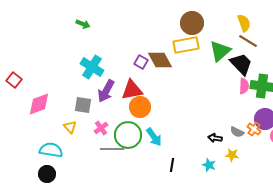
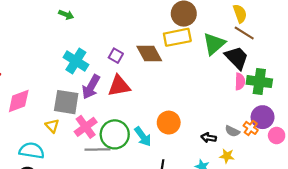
purple square: (141, 62) -> (116, 56), moved
gray square: (83, 105) -> (66, 102), size x1.4
orange circle: (140, 107) -> (169, 123), moved
pink cross: (101, 128) -> (86, 127), size x1.5

